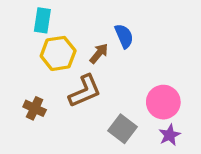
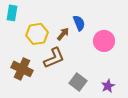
cyan rectangle: (42, 20) -> (12, 13), moved
pink circle: (163, 102) -> (104, 41), moved
brown cross: (35, 108) -> (22, 69), size x1.5

